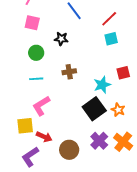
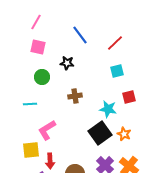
cyan square: (111, 39) -> (117, 71), moved
cyan line: (36, 79) -> (30, 104), moved
cyan star: (102, 85) -> (108, 109), turned 30
red arrow: (44, 137) -> (50, 161), turned 63

